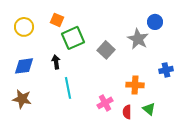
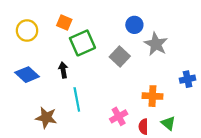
blue circle: (155, 22) -> (134, 25), moved
blue diamond: (24, 66) -> (27, 75), turned 50
brown star: (22, 99) -> (46, 118), moved

